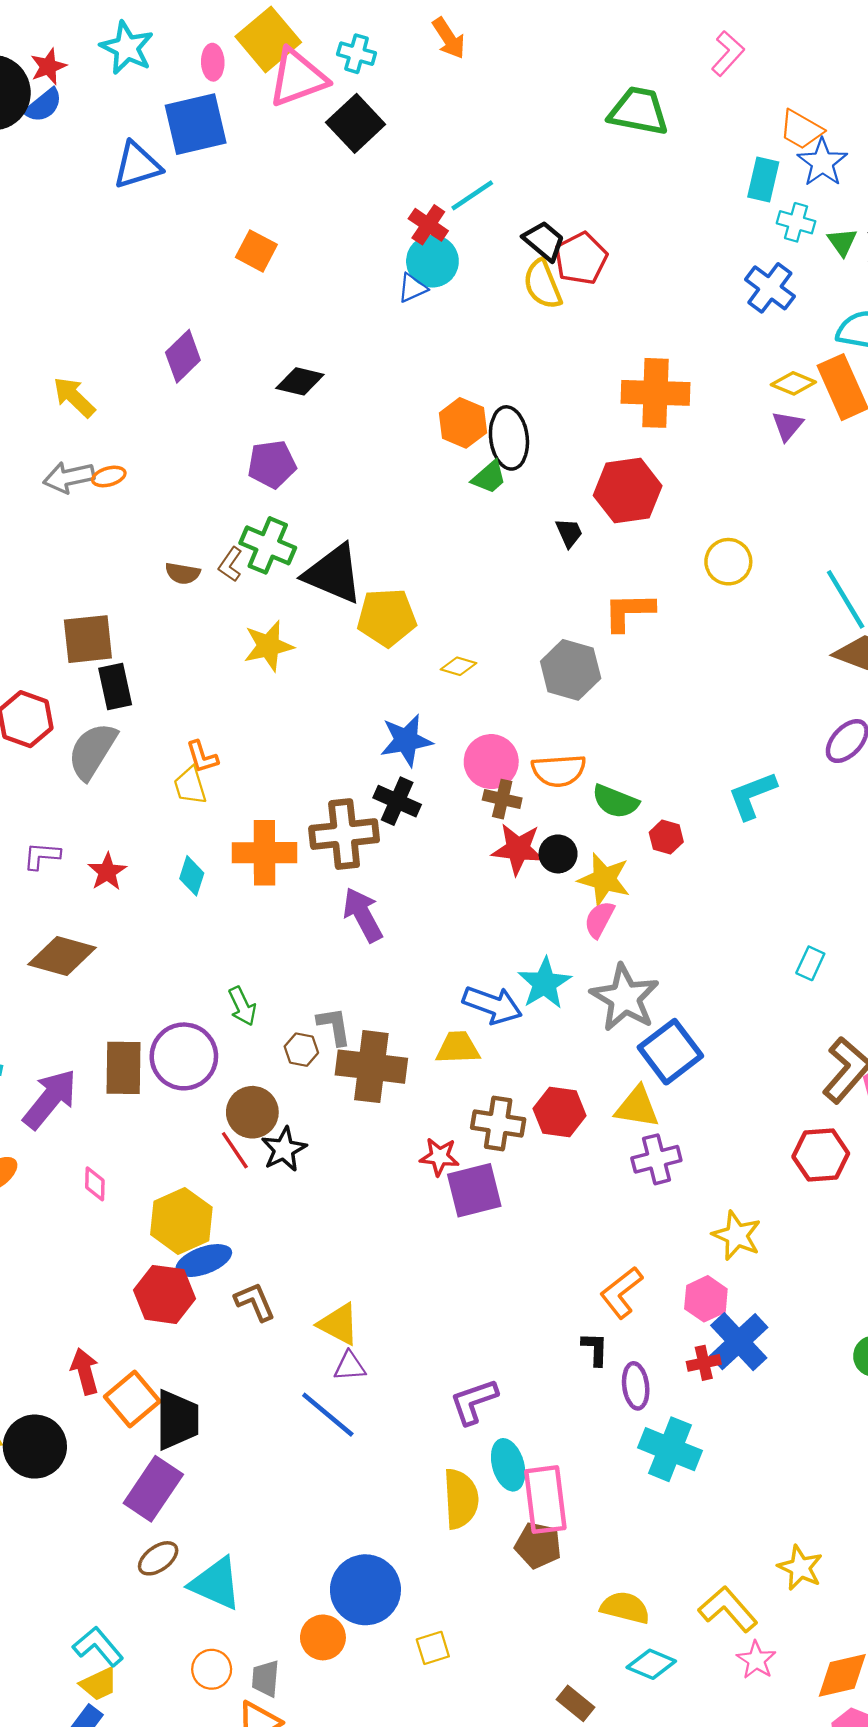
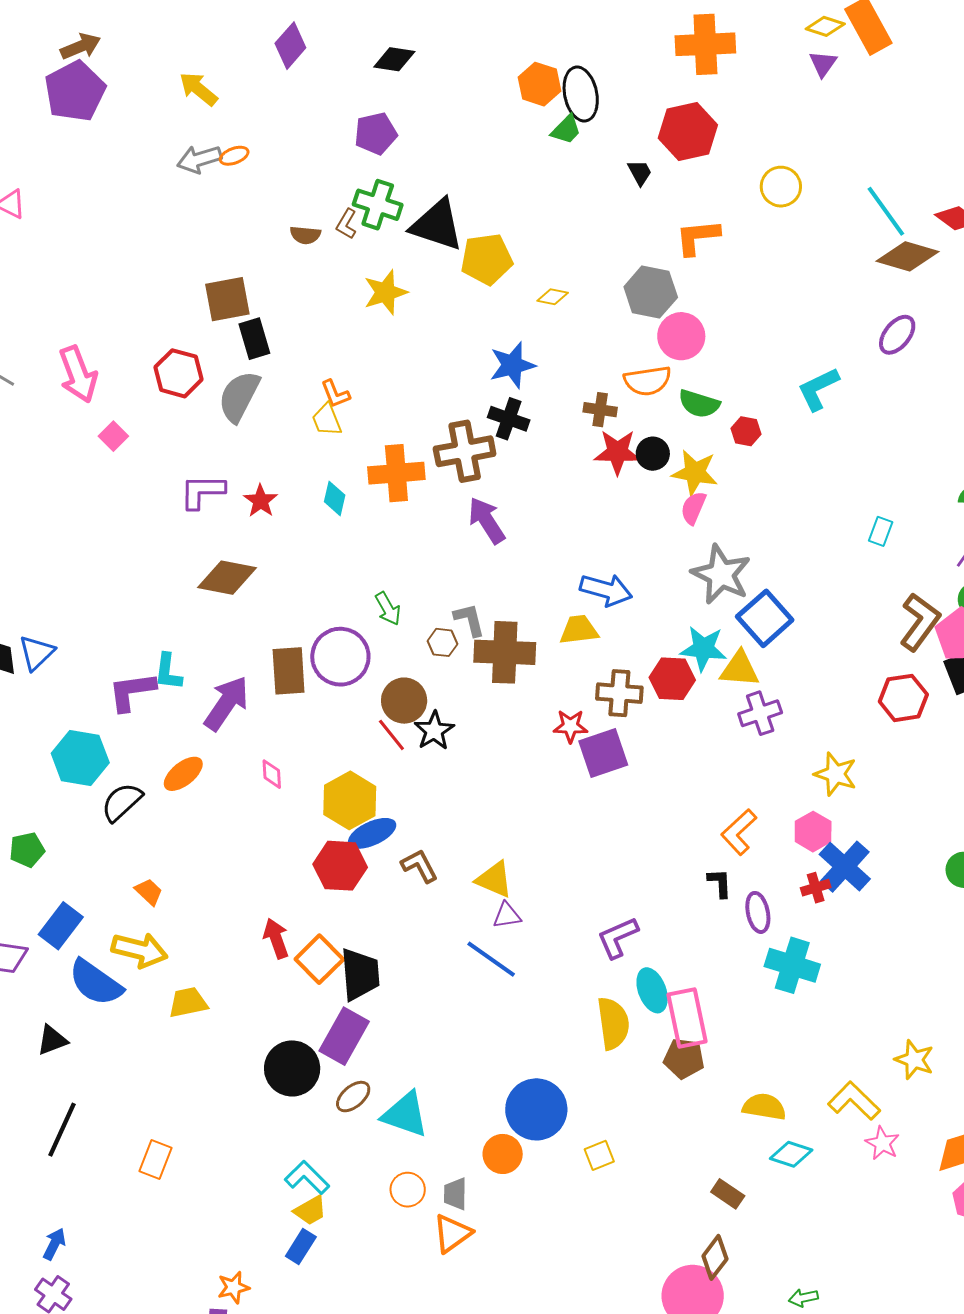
pink circle: (491, 762) -> (681, 336), moved
purple L-shape: (42, 856) -> (202, 492), size x1.4
cyan star: (545, 983) -> (703, 649), moved, turned -30
black circle: (35, 1447) -> (292, 1068), moved

